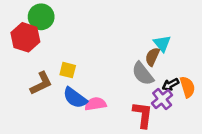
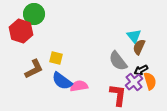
brown semicircle: (152, 57) -> (139, 47), moved
orange semicircle: (188, 87) -> (150, 81), moved

